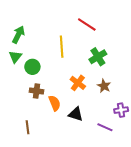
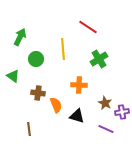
green triangle: (15, 57) -> (13, 76), moved, turned -32
green circle: (32, 67) -> (36, 59), moved
orange cross: (78, 83) -> (79, 85), turned -35
brown star: (104, 86) -> (105, 103), moved

